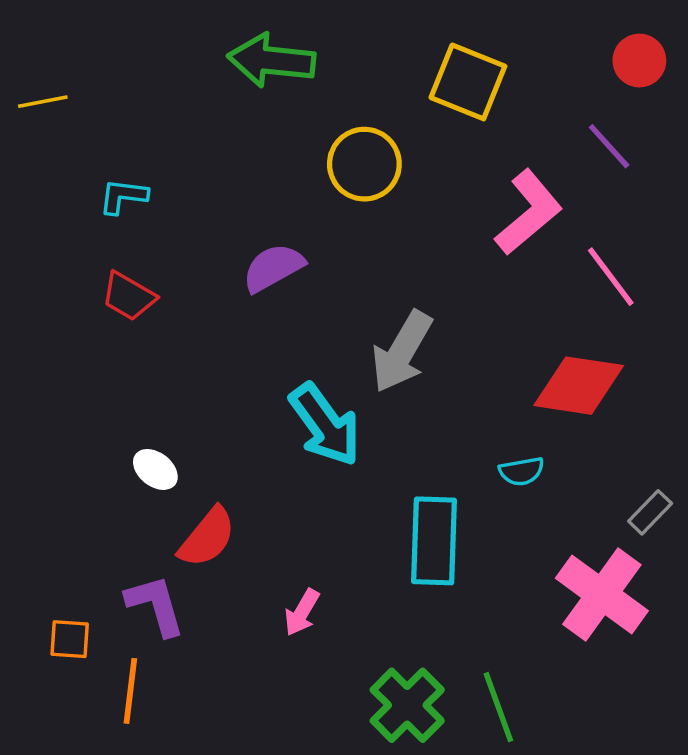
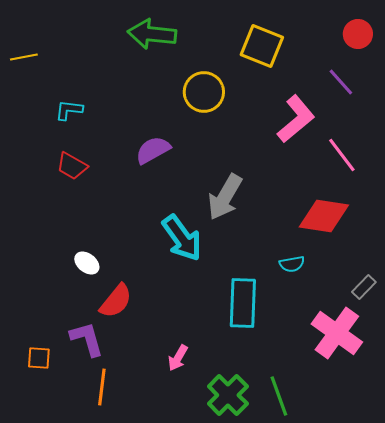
pink arrow: (302, 612) -> (178, 358), moved
orange line: (130, 691) -> (102, 387), moved

